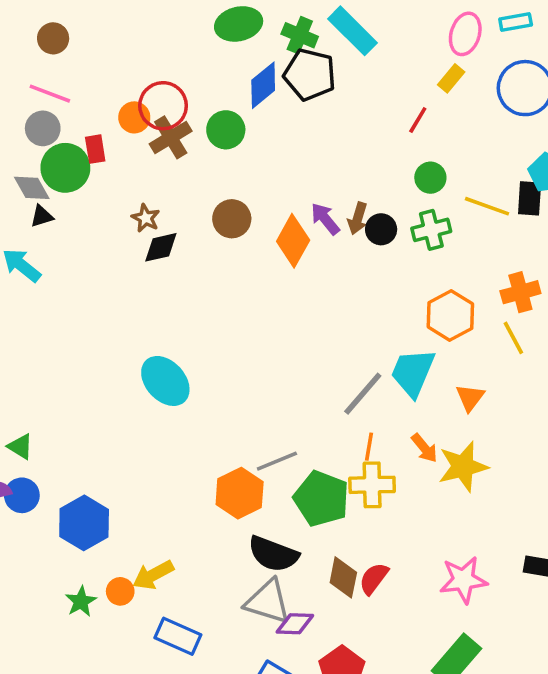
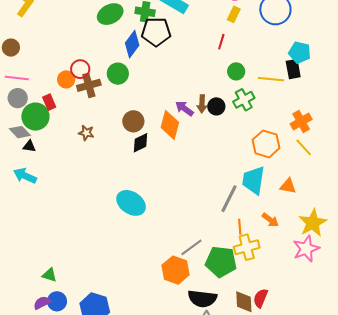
red circle: (163, 106) -> (80, 69), size x0.7
brown cross: (171, 137) -> (89, 85), turned 30
black triangle: (42, 216) -> (29, 146), turned 40
black diamond: (161, 247) -> (140, 143), moved
cyan ellipse: (165, 381) -> (131, 203), moved
orange triangle: (470, 398) -> (288, 186), turned -42
yellow star: (463, 467) -> (313, 223), moved
pink star: (463, 580) -> (306, 249), moved

